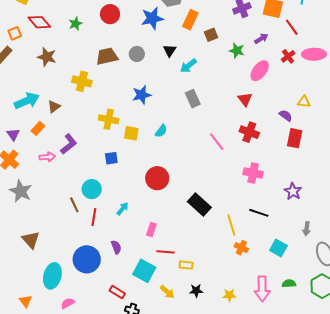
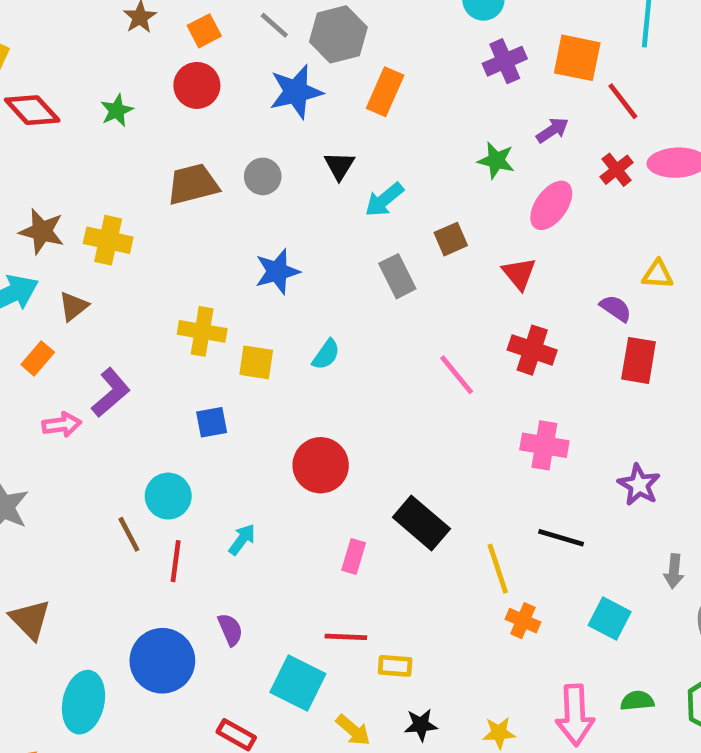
brown square: (211, 35) -> (451, 239), moved
brown star: (47, 57) -> (42, 231), moved
yellow cross: (82, 81) -> (108, 240), moved
pink rectangle: (151, 230) -> (354, 557), moved

